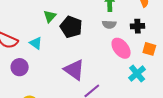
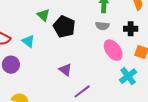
green triangle: (50, 16) -> (43, 15), turned -32
purple triangle: (74, 70) -> (65, 70), size x0.6

